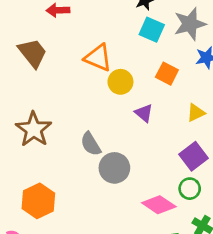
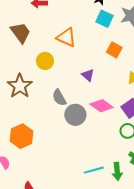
yellow circle: (120, 82) -> (45, 61), moved
purple triangle: (144, 113) -> (88, 75), moved
pink diamond: (159, 205) -> (102, 106), moved

